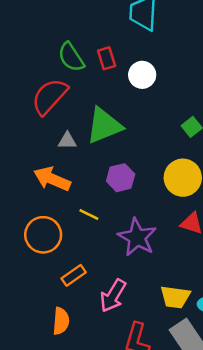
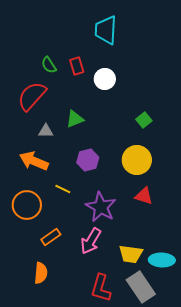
green semicircle: (71, 57) -> (49, 65), size x0.7
green triangle: (104, 126) -> (75, 119), size x0.6
pink arrow: (113, 296) -> (91, 241), moved

